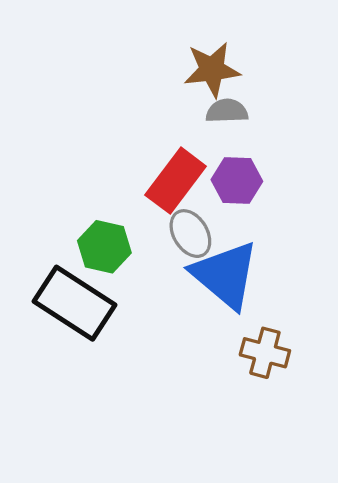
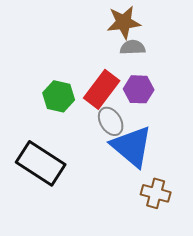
green hexagon: (104, 247) -> (59, 96), moved

